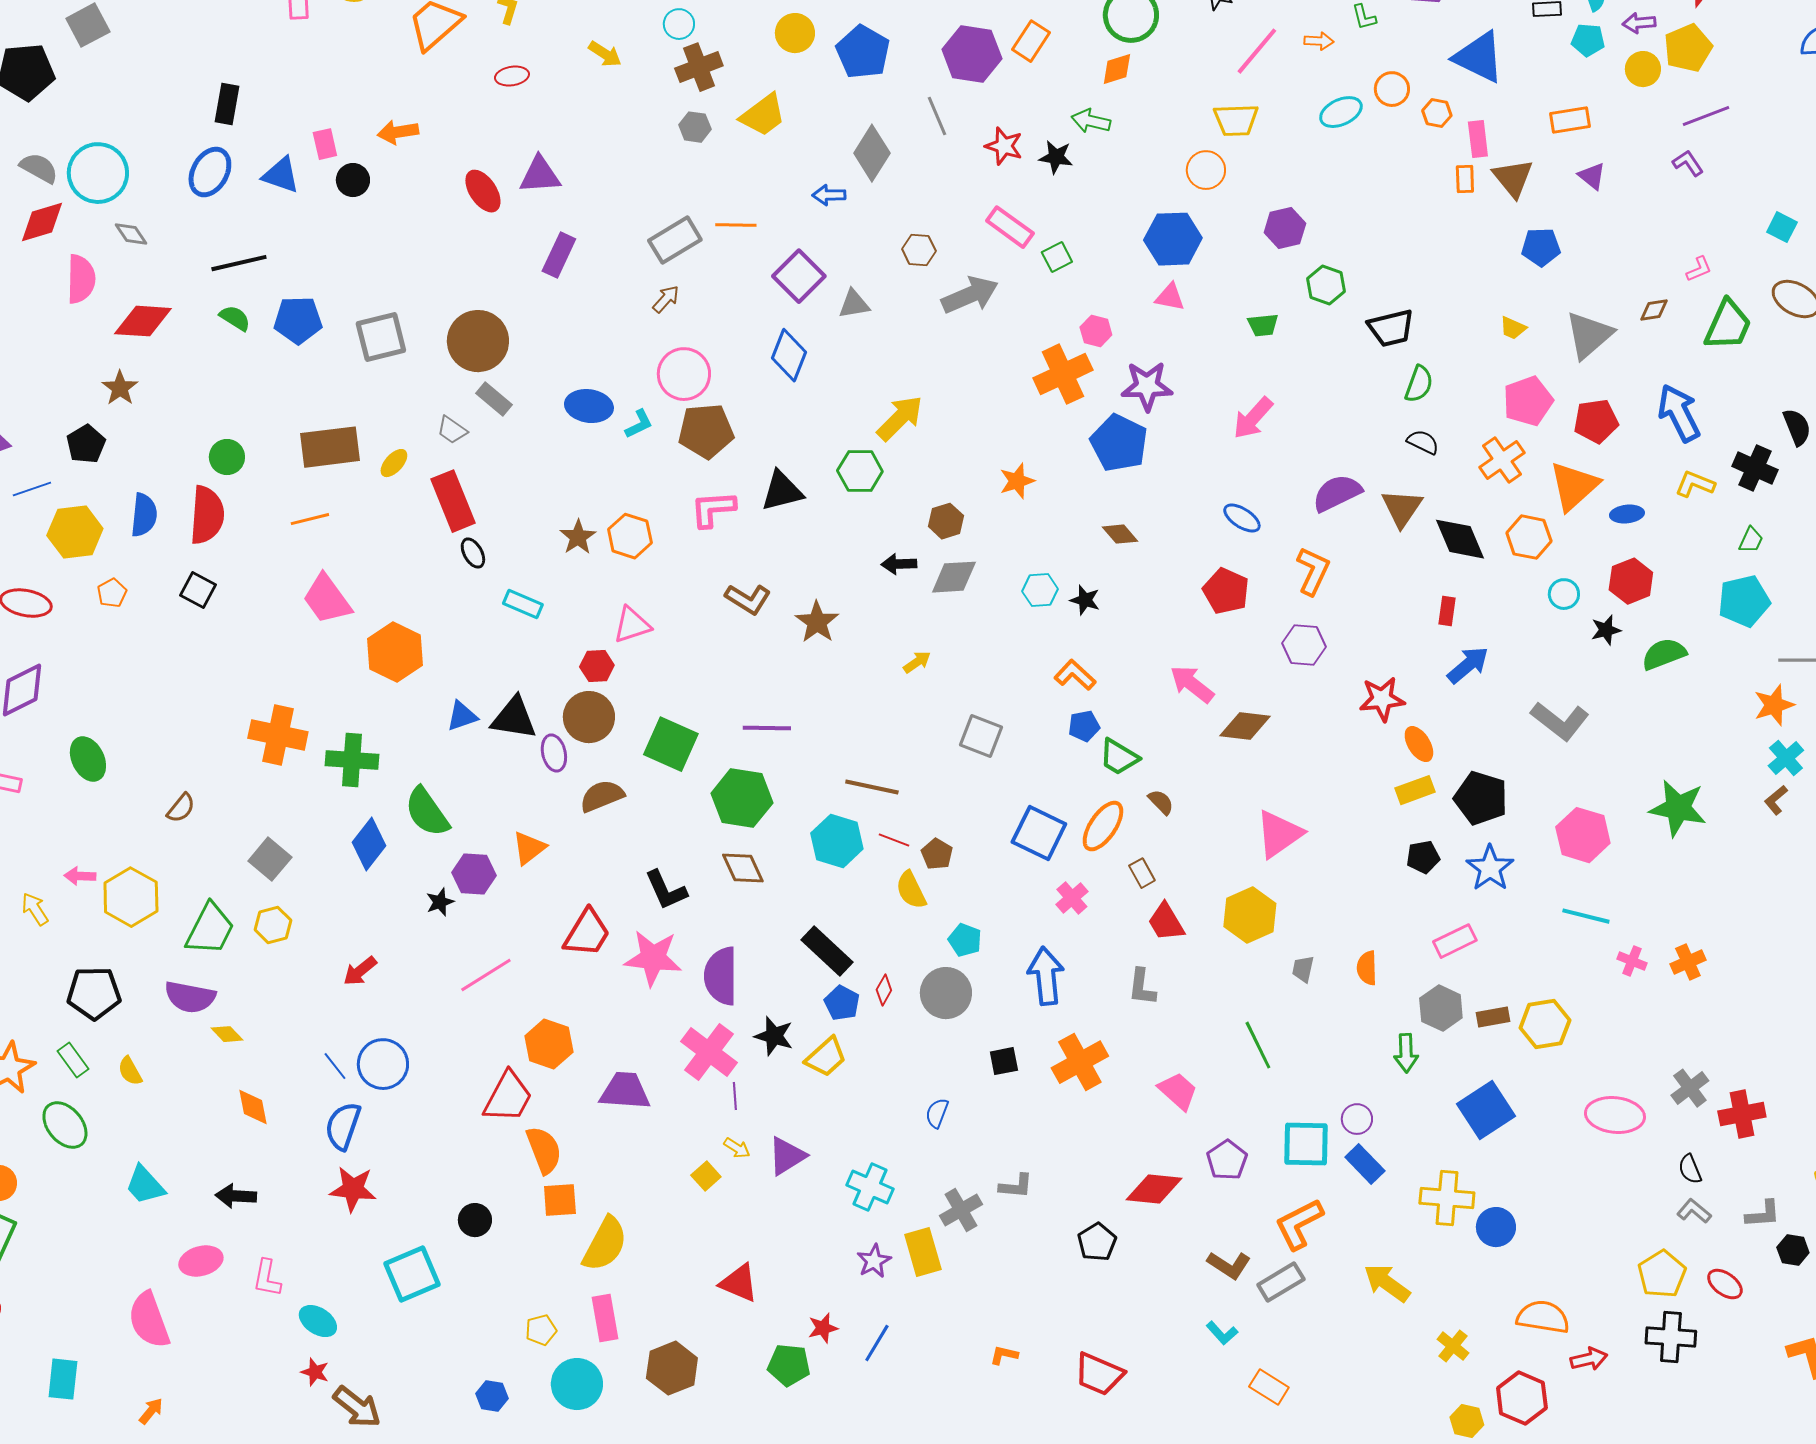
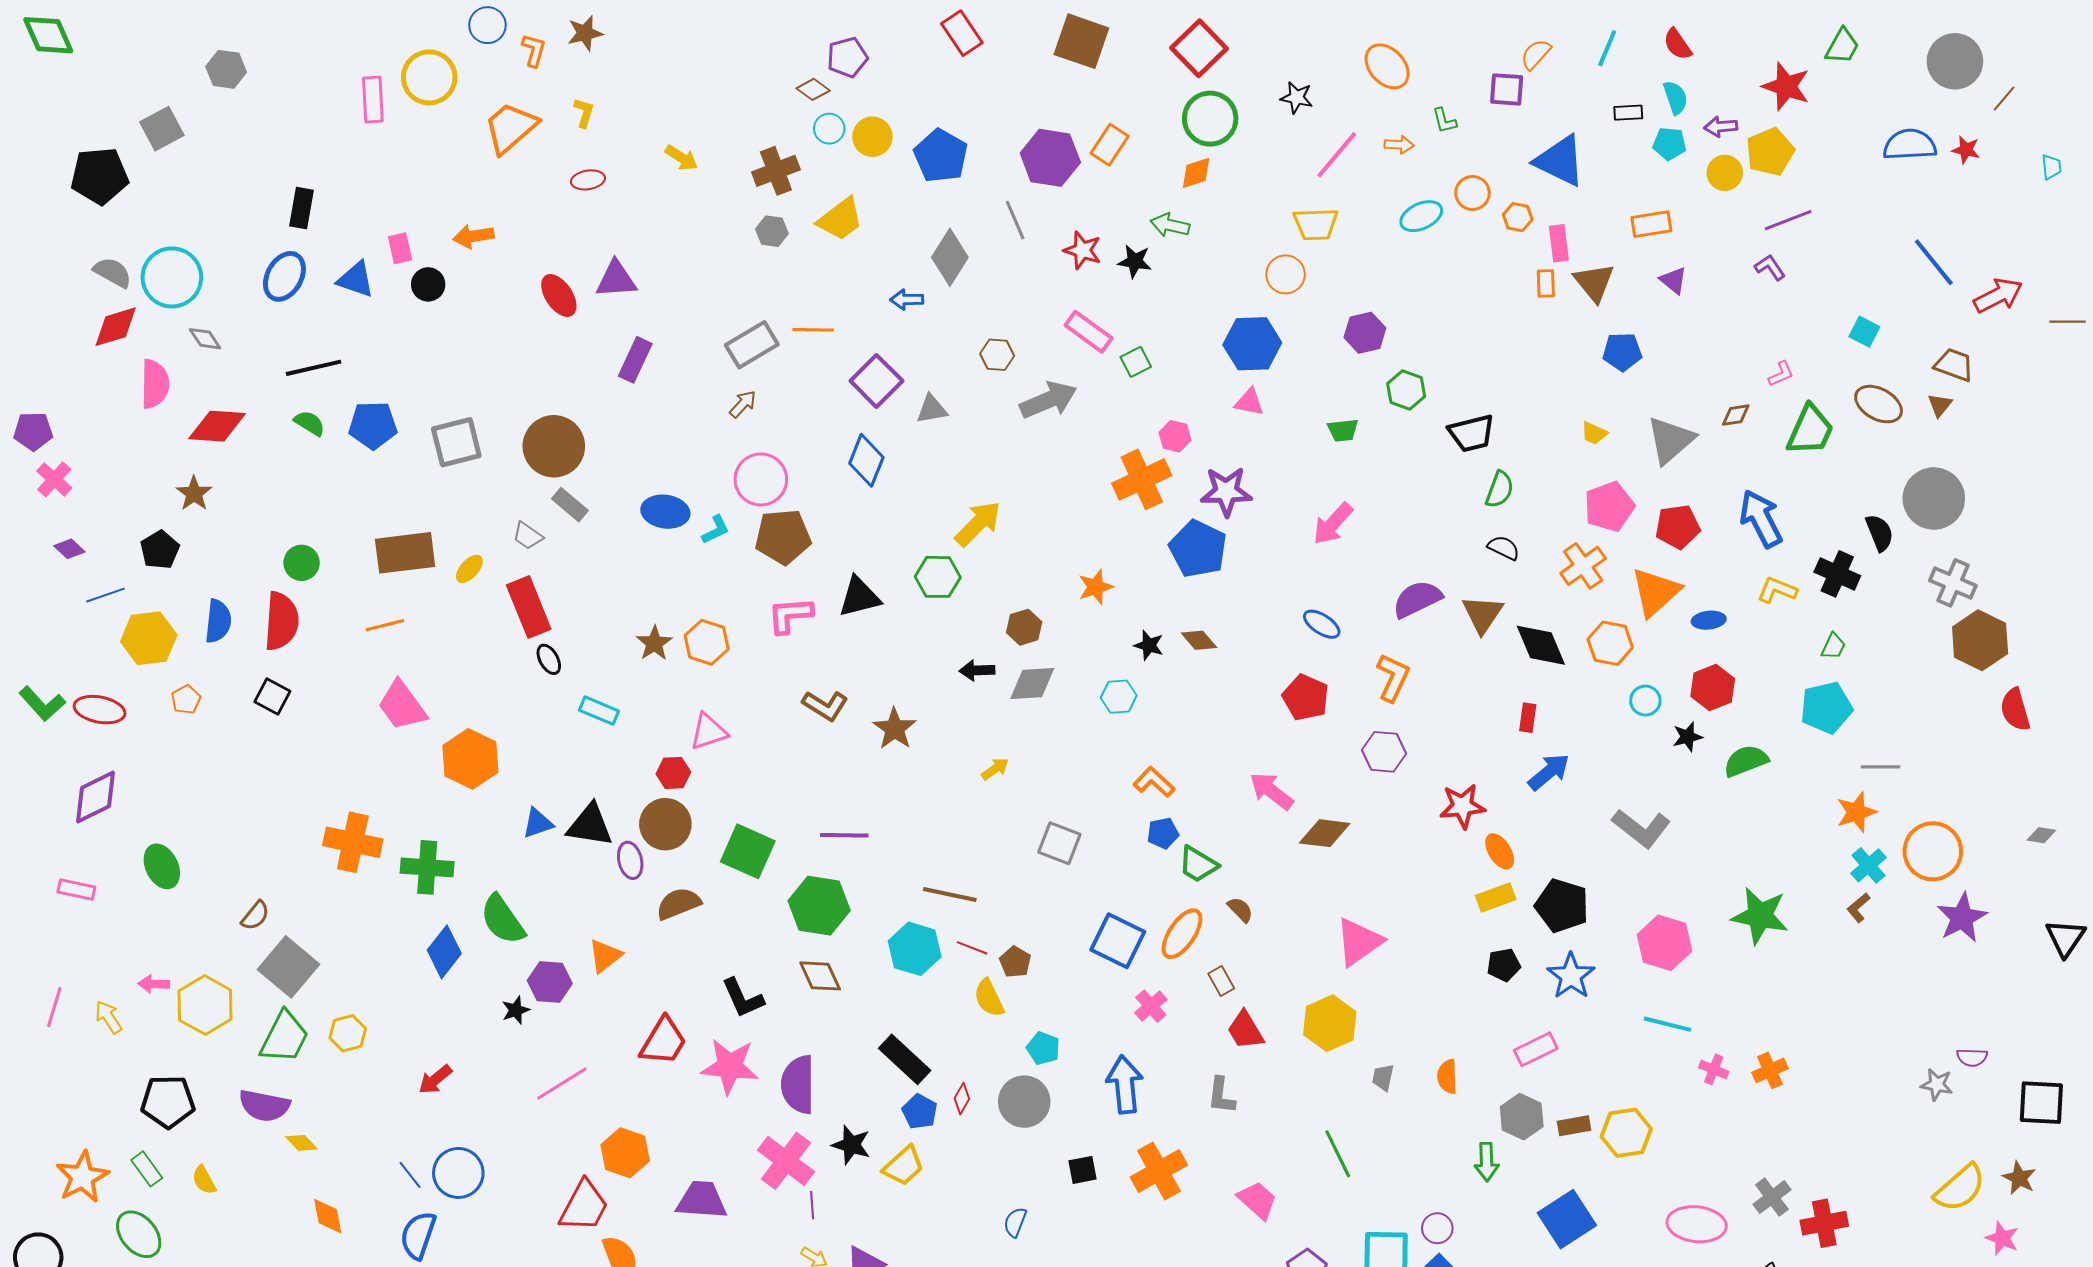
cyan circle: (679, 24) -> (829, 129), moved
black star: (1085, 600) -> (1149, 645), moved
gray square: (270, 859) -> (288, 967), moved, size x1.4

